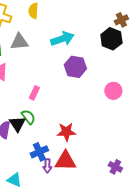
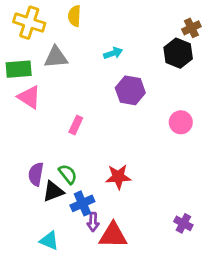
cyan arrow: (62, 39) -> (113, 53), size x0.6
green semicircle: (28, 117) -> (68, 174), moved
black triangle: (17, 124) -> (53, 191), moved, turned 42
red triangle: (65, 161) -> (113, 235), moved

